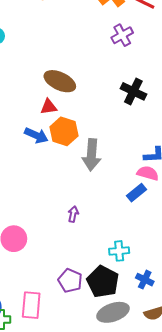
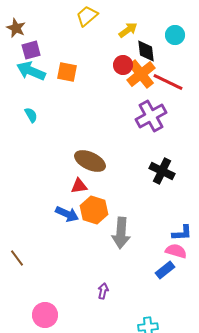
purple cross: (122, 35) -> (151, 116), size x1.4

